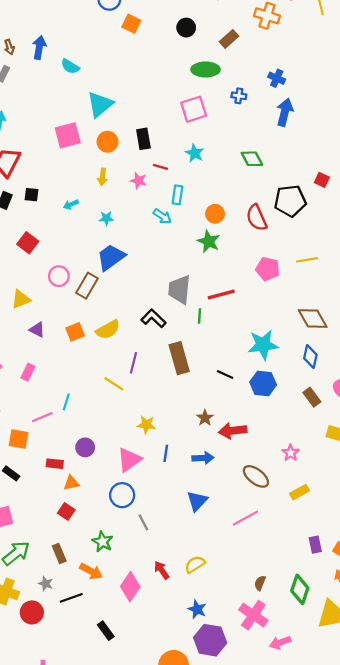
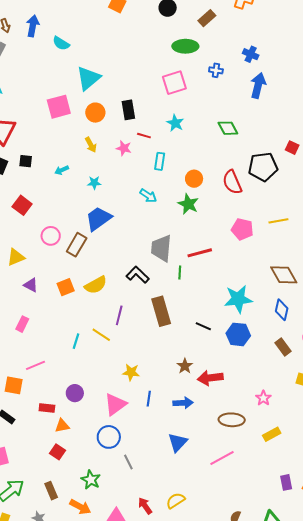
yellow arrow: (103, 177) -> (91, 145), turned -35
cyan arrow: (162, 216) -> (148, 196), moved
cyan line: (66, 402) -> (76, 341), moved
brown ellipse: (256, 476) -> (232, 420), turned -35

